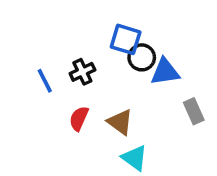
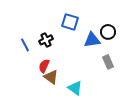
black circle: (142, 57) -> (108, 32), moved
brown triangle: (120, 122) -> (51, 77), moved

